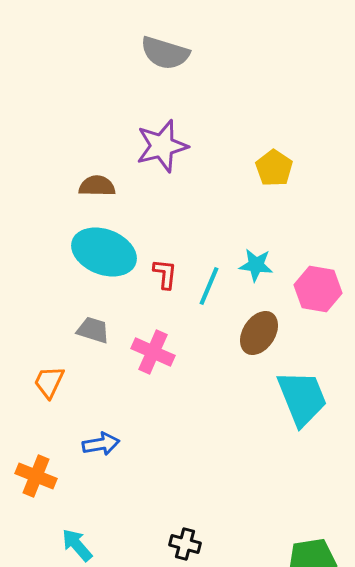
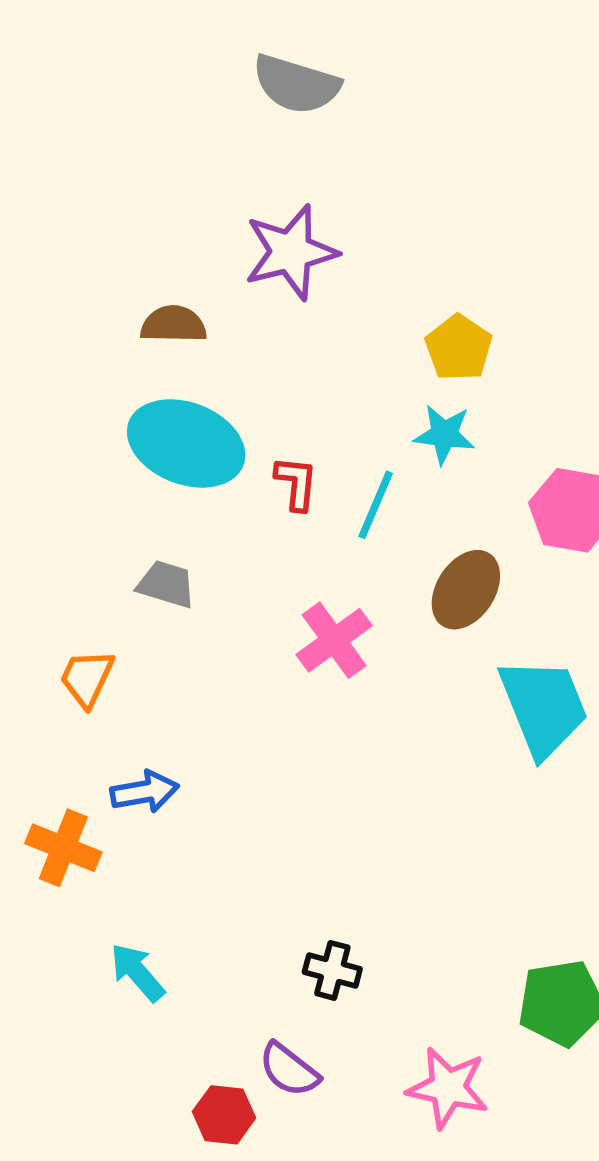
yellow pentagon: (274, 168) -> (459, 348), moved
cyan star: (256, 265) -> (444, 434), moved
pink cross: (153, 352) -> (334, 640), moved, turned 30
blue arrow: (101, 444) -> (145, 792), moved

